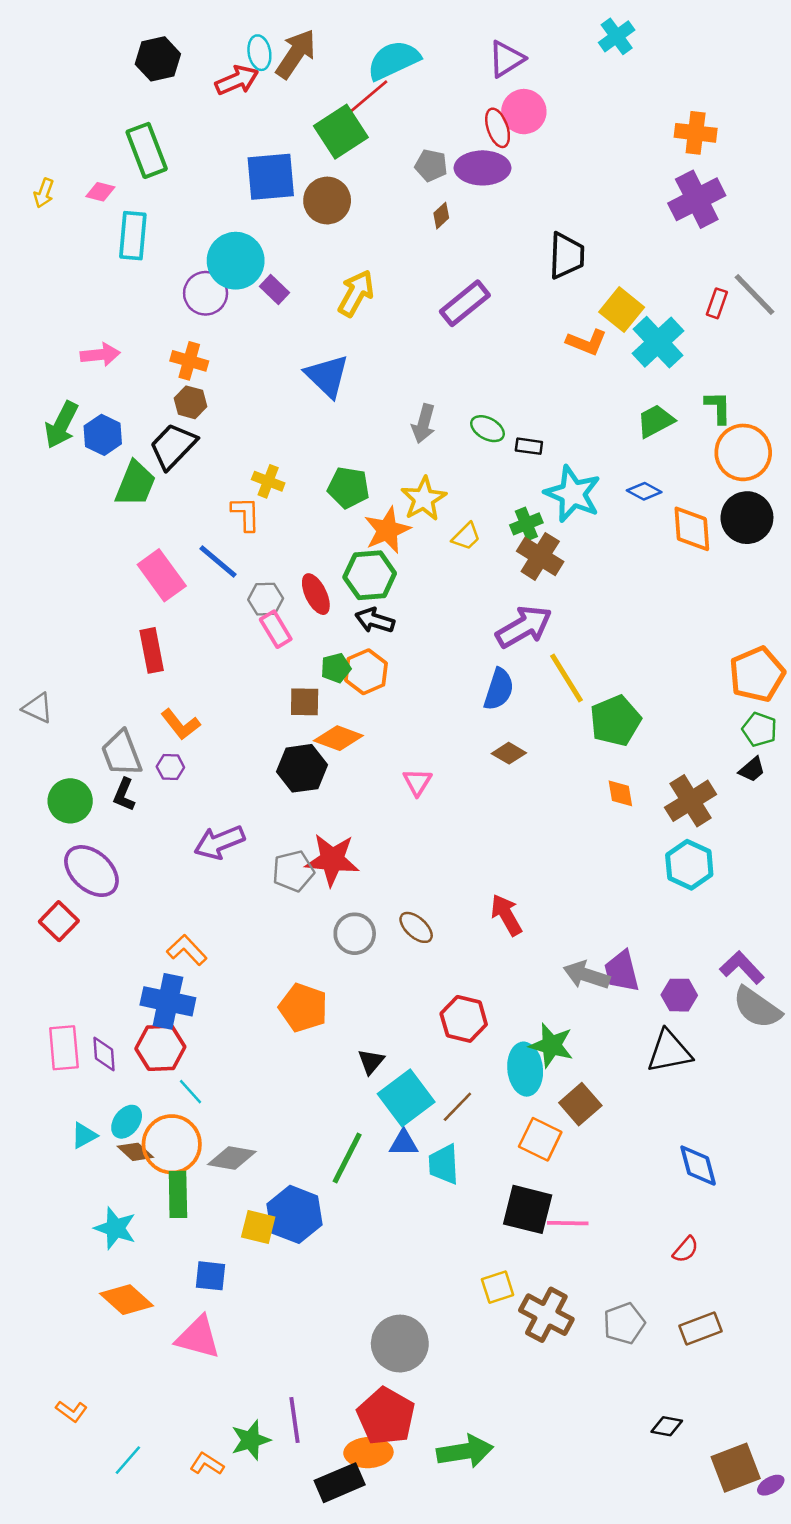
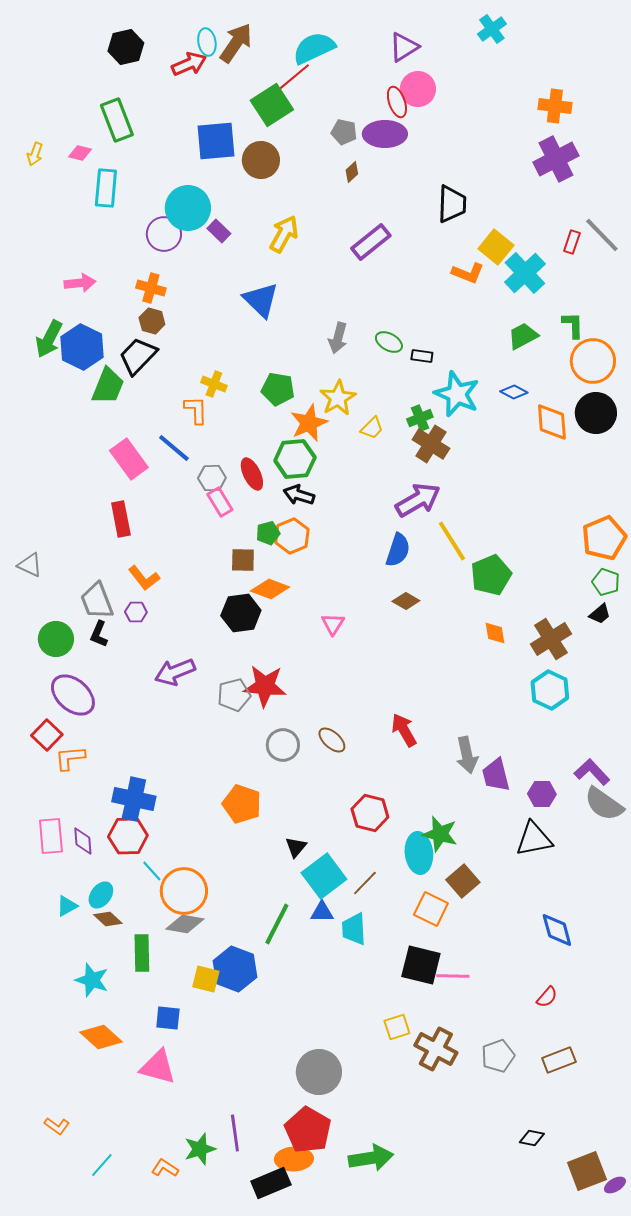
blue hexagon: (103, 435) -> (82, 347), size x1.4
orange L-shape: (187, 950) -> (70, 758), moved, turned -52
gray arrow: (587, 975) -> (467, 755), moved, turned -120
orange circle: (172, 1144) -> (184, 891), moved

